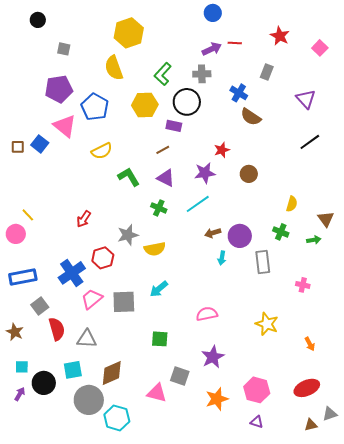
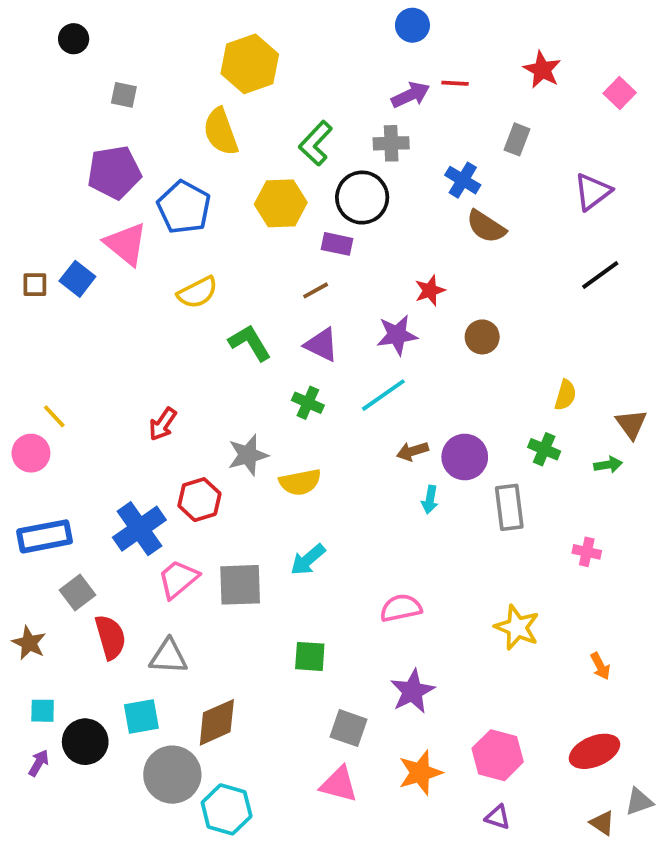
purple triangle: (306, 99) -> (593, 192), turned 35
pink triangle: (157, 393) -> (339, 784), moved
brown triangle: (311, 425) -> (602, 823), turned 48

